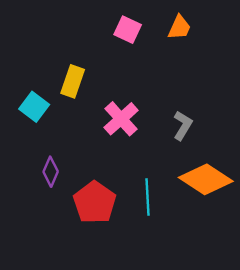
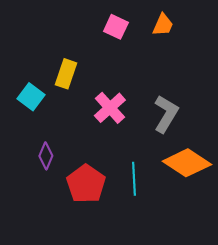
gray L-shape: (183, 125) -> (166, 114), size x1.4

